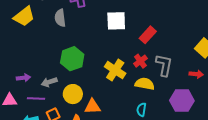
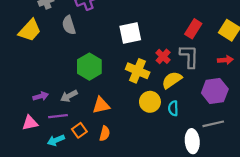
white square: (116, 21) -> (130, 33), moved
red rectangle: (148, 35) -> (193, 29), moved
yellow semicircle: (145, 84) -> (172, 80), turned -36
yellow circle: (73, 94) -> (150, 102), moved
orange triangle: (92, 107) -> (101, 105), moved

